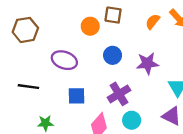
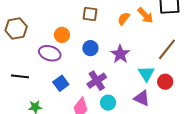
orange circle: (90, 26) -> (62, 35), moved
purple star: (147, 63) -> (120, 54), turned -30
blue square: (76, 96) -> (61, 83), turned -35

